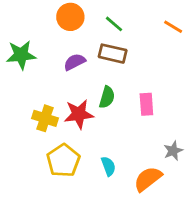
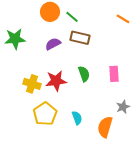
green line: (114, 24) -> (72, 17), moved
green semicircle: (107, 97) -> (84, 74), moved, turned -35
pink rectangle: (146, 104) -> (114, 74), moved
orange semicircle: (148, 179) -> (105, 127), turned -35

